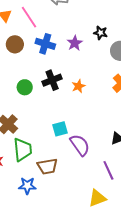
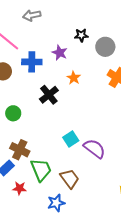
orange star: (78, 86) -> (74, 78), moved
green circle: (25, 87) -> (13, 113), moved
brown trapezoid: (47, 166) -> (70, 179), turned -100

